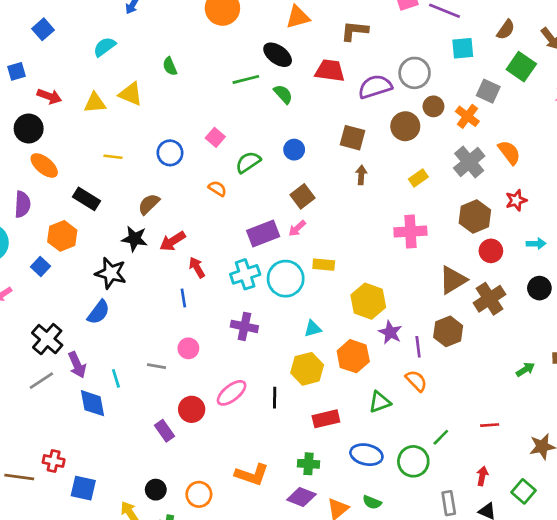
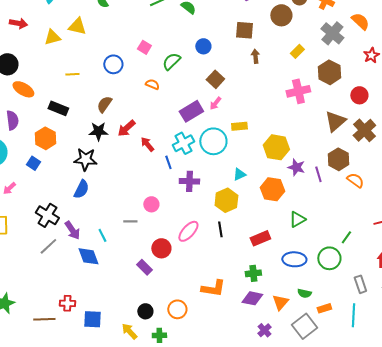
red arrow: (49, 96) -> (18, 23), moved
brown hexagon: (475, 217) -> (329, 72), moved
blue line: (183, 298) -> (168, 162), moved
yellow hexagon: (307, 369) -> (226, 200), moved
orange semicircle: (416, 381) -> (355, 180), moved

